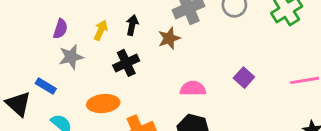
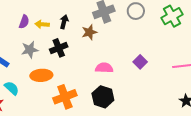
purple semicircle: (60, 29) -> (24, 22), moved
yellow arrow: (101, 30) -> (42, 24), turned -112
gray star: (71, 57) -> (30, 50), moved

